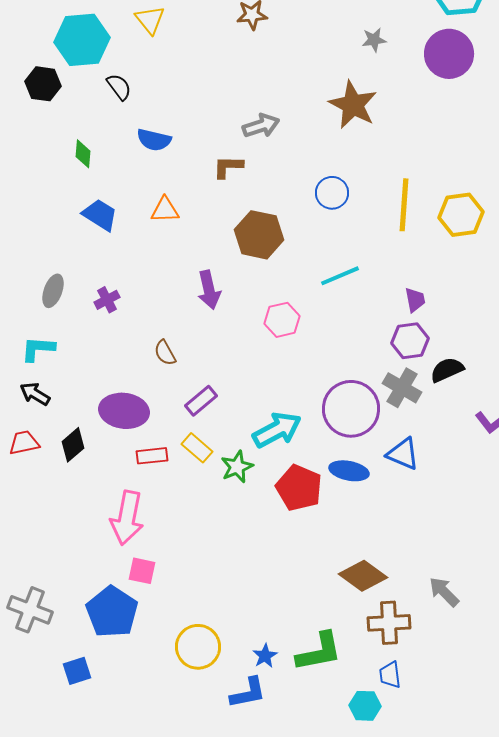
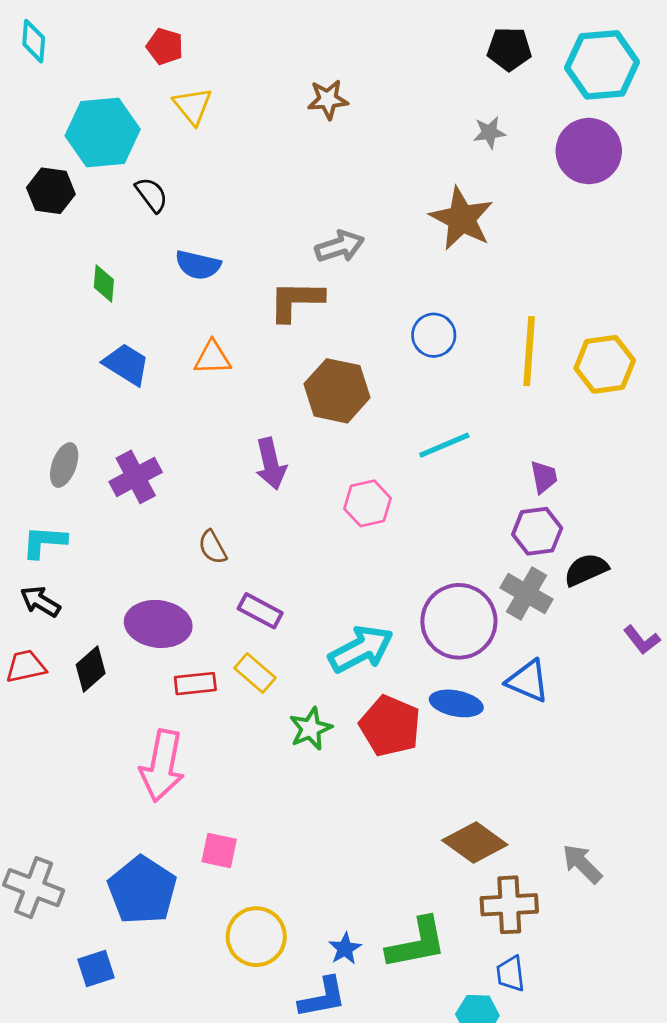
brown L-shape: (228, 167) -> (296, 301), size x1.4
purple cross: (107, 300) -> (136, 477), size x1.5
purple rectangle: (201, 401) -> (260, 611), turned 68
green star: (237, 467) -> (311, 729), moved
pink square: (142, 571) -> (219, 851), moved

